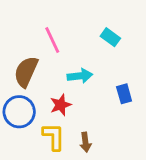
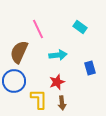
red star: (61, 105) -> (57, 82), moved

